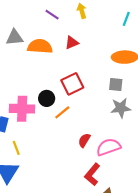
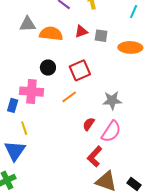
gray square: (116, 85) -> (101, 36), moved
black circle: (47, 98) -> (48, 68), moved
gray star: (121, 108) -> (112, 100), moved
pink semicircle: (109, 147) -> (111, 131), turned 140

